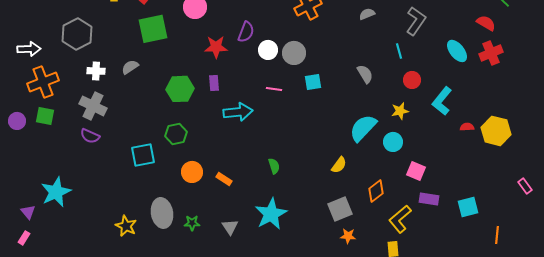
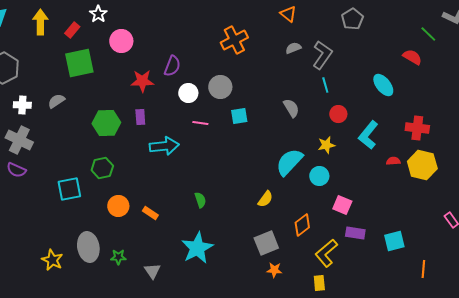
gray L-shape: (416, 21) -> (322, 55), moved
white circle: (268, 50) -> (188, 93), moved
red cross: (491, 53) -> (417, 128), moved, turned 30
gray triangle: (230, 227) -> (152, 271), moved

